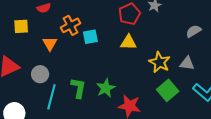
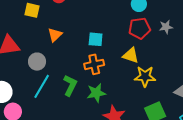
orange cross: (71, 25) -> (94, 64), moved
yellow star: (160, 62) -> (145, 76), moved, turned 30

